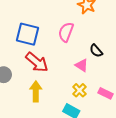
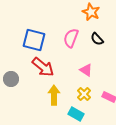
black semicircle: (96, 51) -> (97, 39), moved
yellow arrow: (36, 91) -> (54, 95), moved

